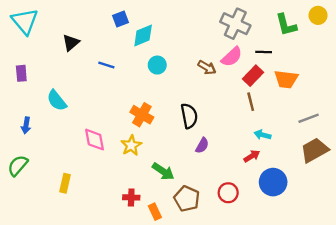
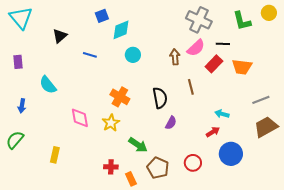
brown arrow: (207, 67) -> (175, 57), turned -126
brown line: (251, 102) -> (191, 87), moved

